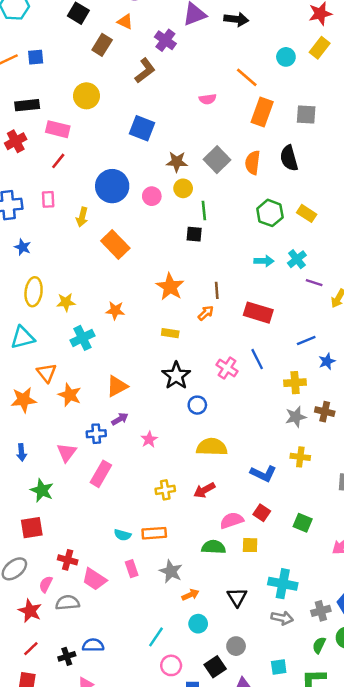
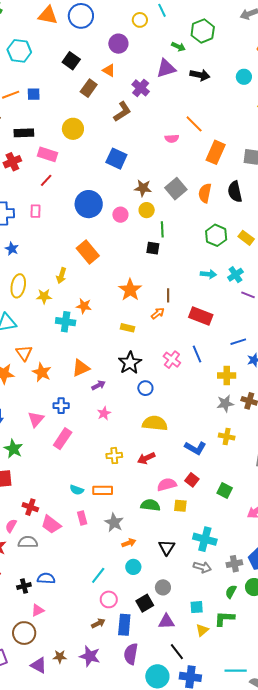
cyan circle: (286, 57) -> (244, 77), moved
orange line: (247, 77) -> (194, 124), moved
yellow arrow: (82, 217) -> (61, 276), moved
cyan cross: (82, 338) -> (66, 322), moved, turned 30
purple arrow: (120, 419) -> (98, 385), moved

